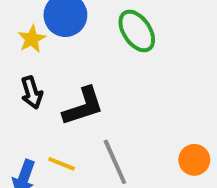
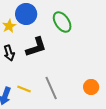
black L-shape: (83, 106) -> (36, 47), moved

